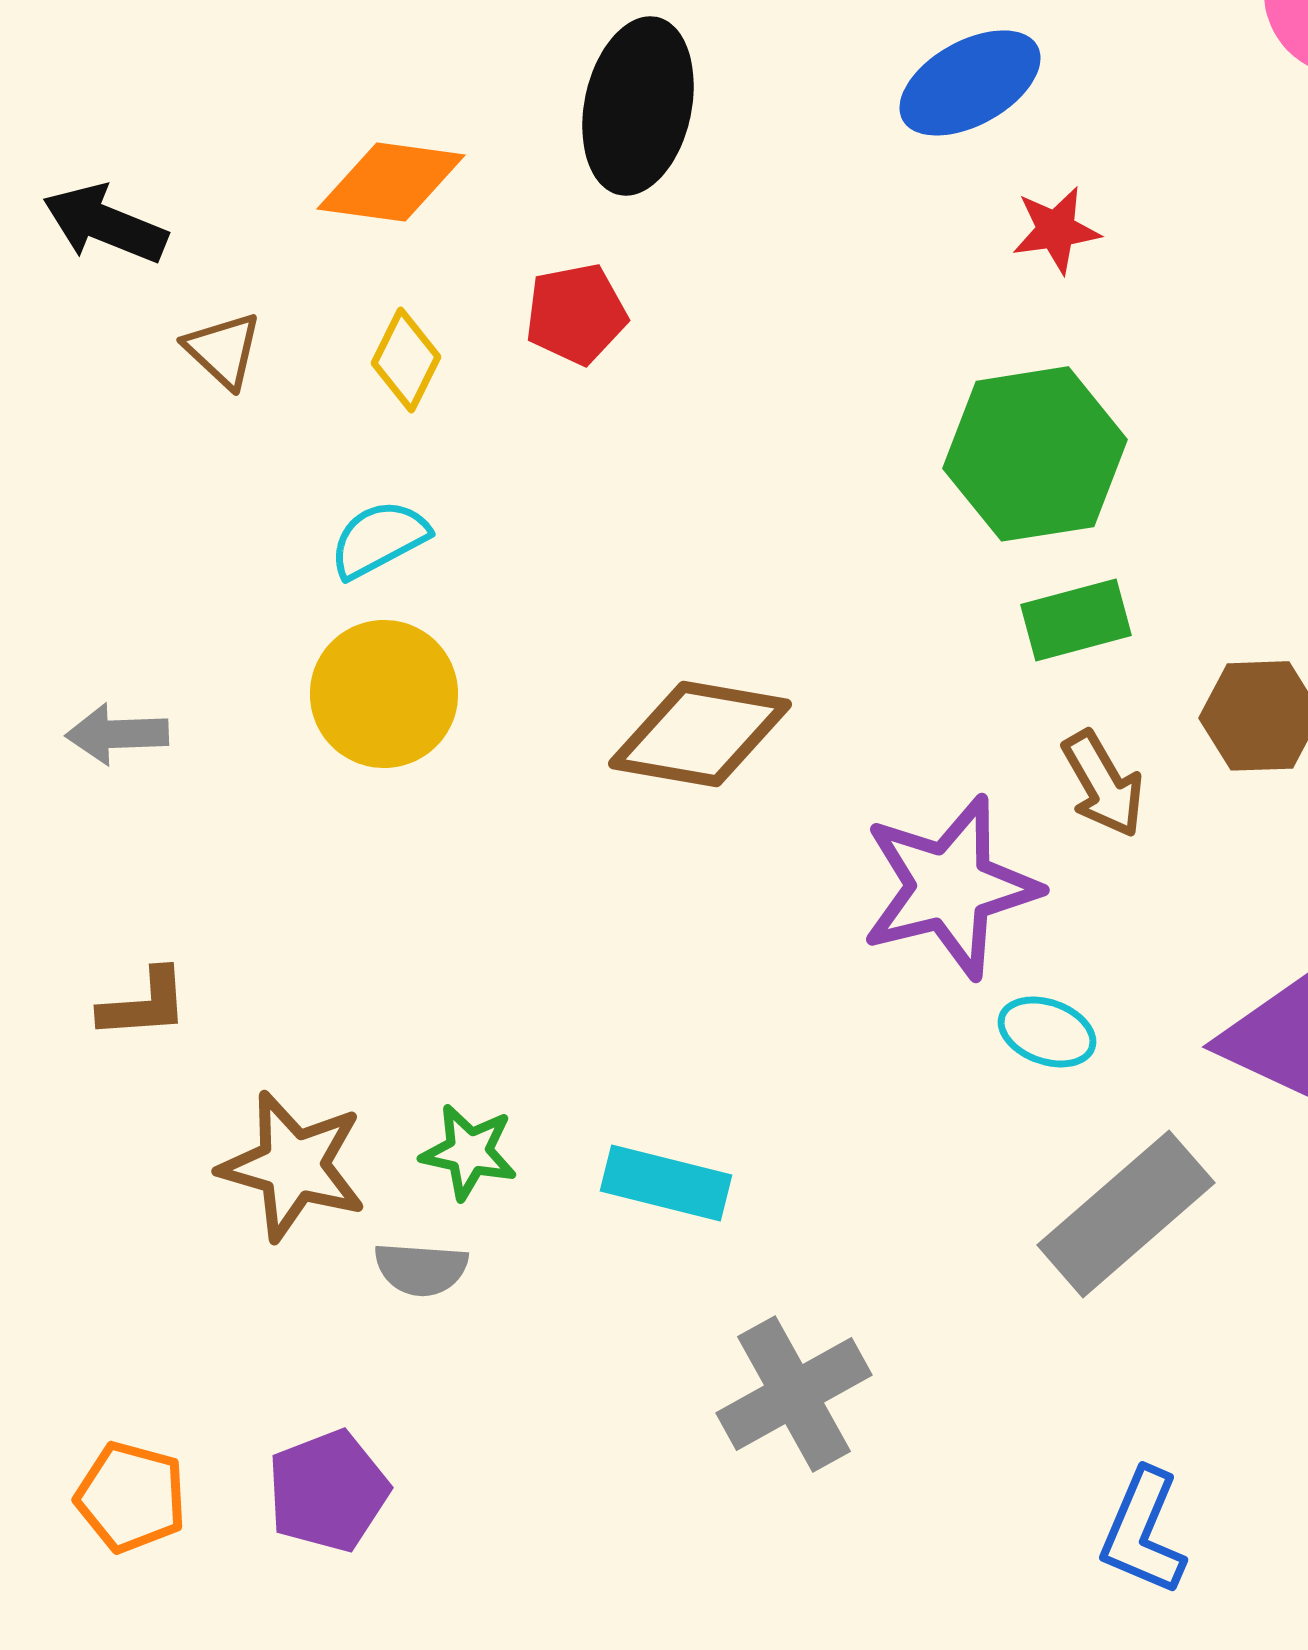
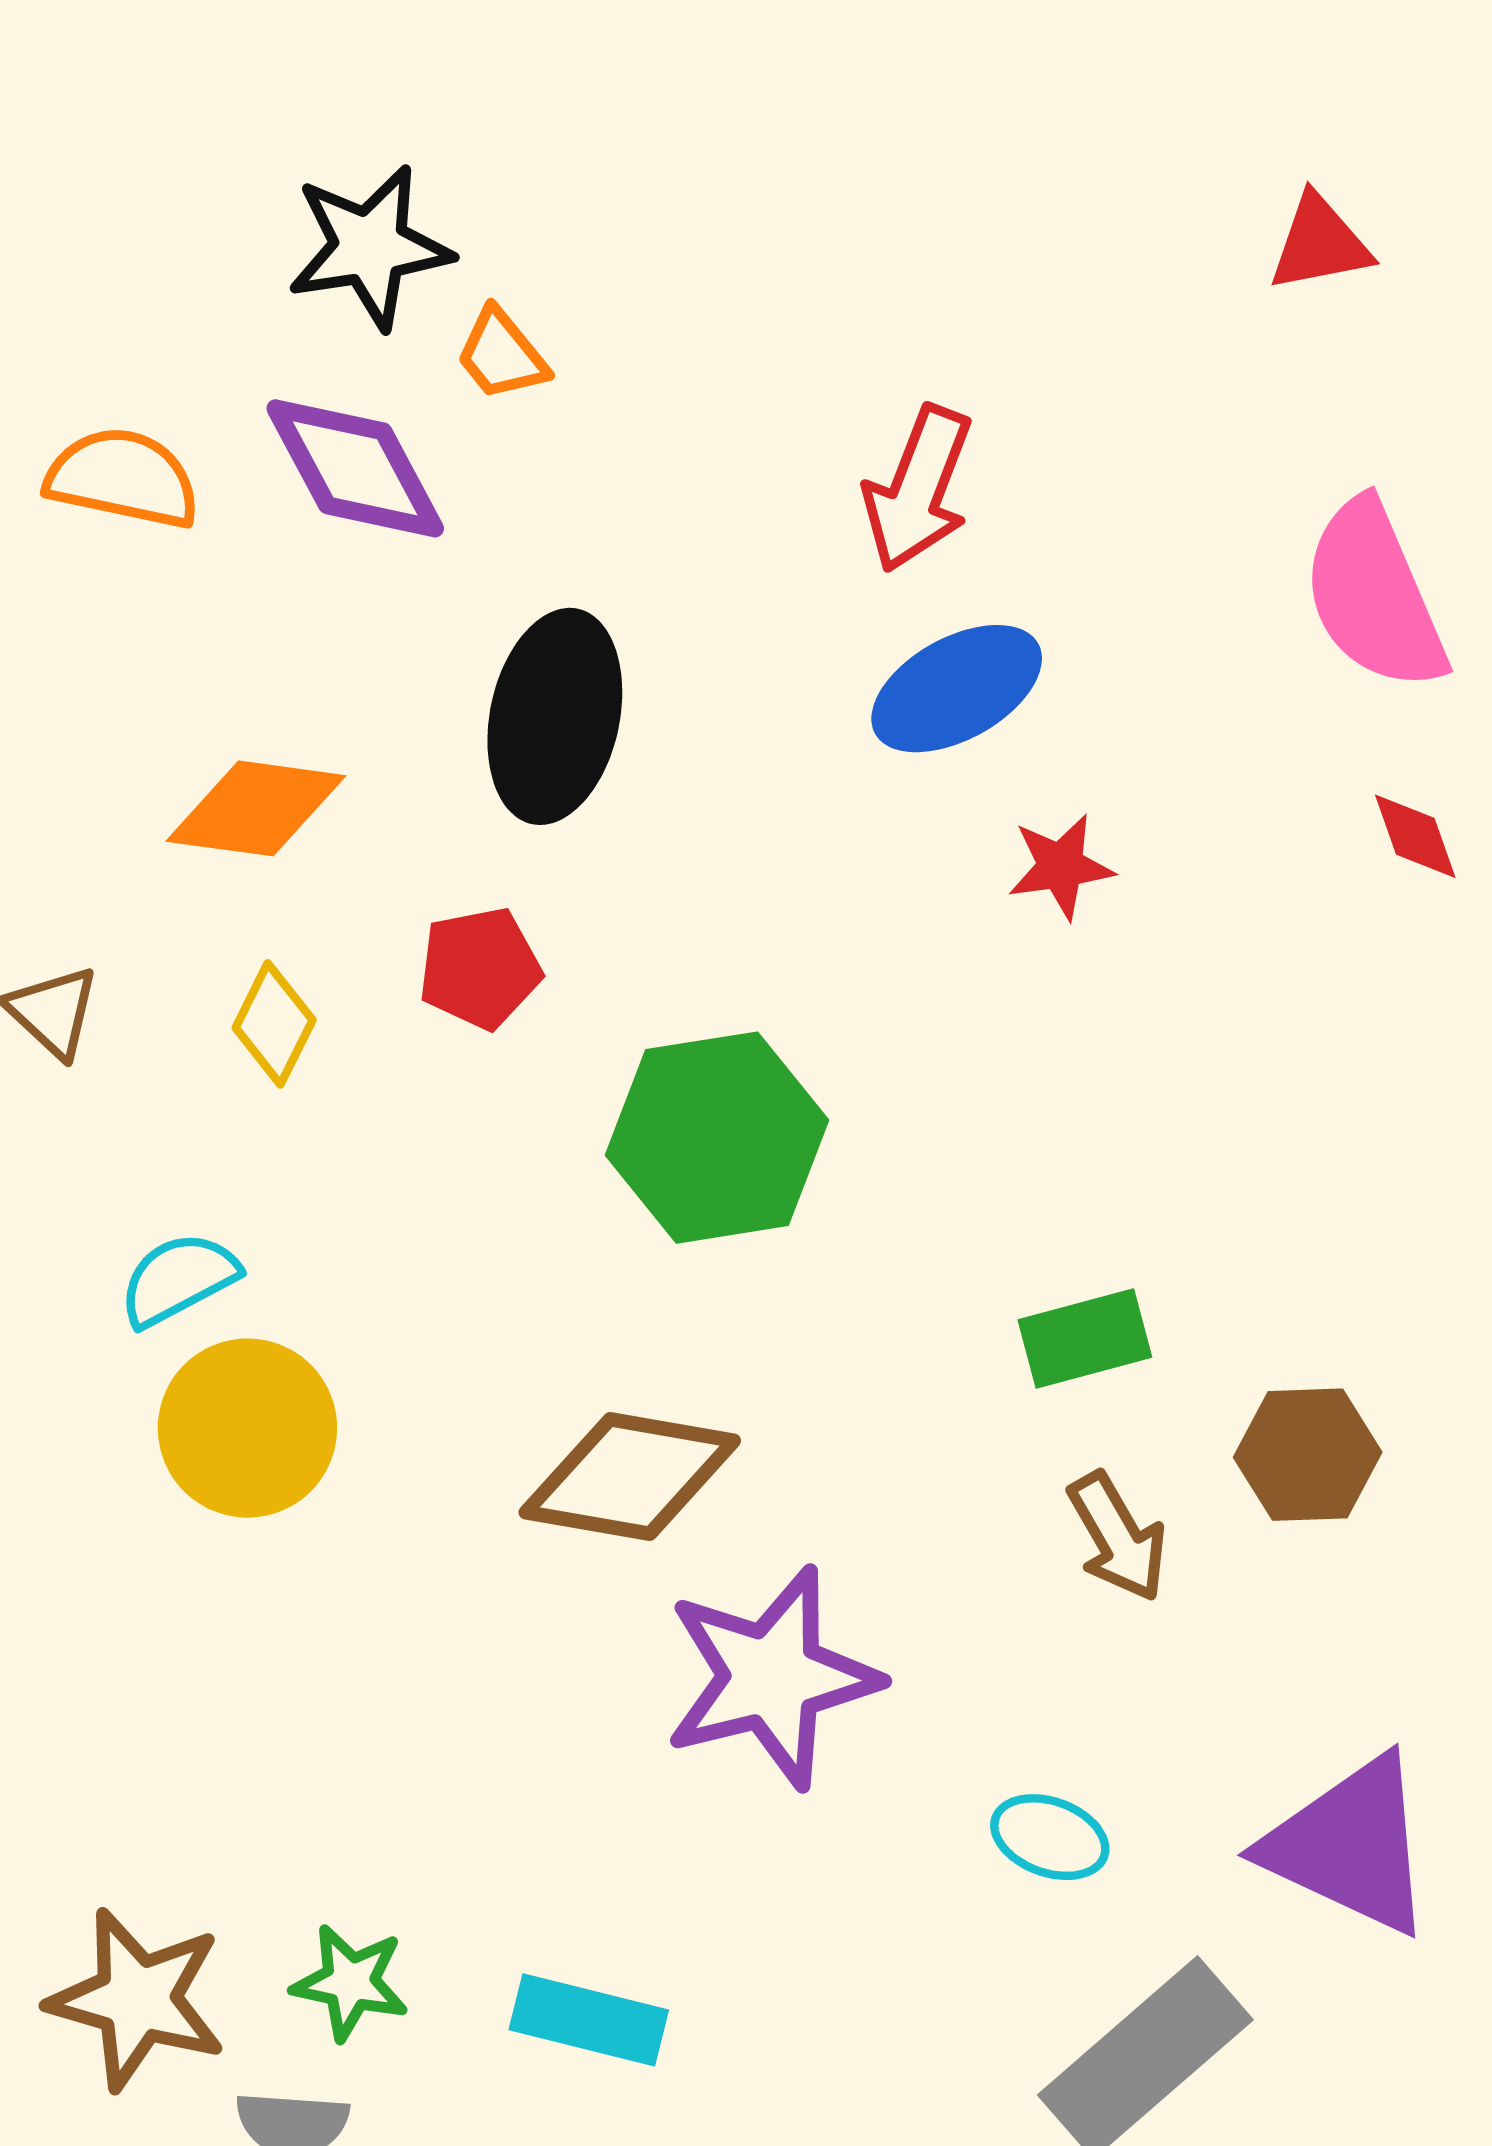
green hexagon: (1035, 454) -> (717, 1138), moved
cyan semicircle: (379, 539) -> (178, 1279), moved
purple star: (950, 887) -> (771, 1677), moved

